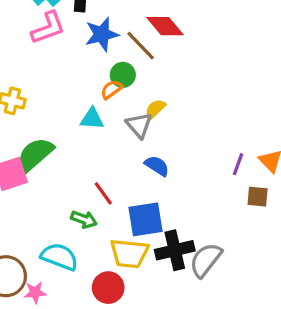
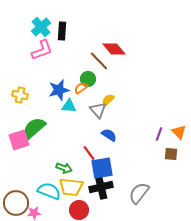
blue star: (102, 34) -> (59, 90), moved
red line: (103, 193) -> (89, 153), moved
black cross: (175, 250) -> (101, 187), moved
yellow trapezoid: (129, 253) -> (71, 187), moved

